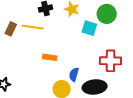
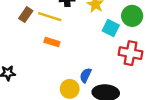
orange rectangle: (50, 57) -> (52, 42), moved
red cross: (110, 61) -> (130, 53), moved

